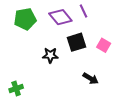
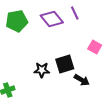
black square: (76, 42) -> (65, 64), moved
black star: (50, 55) -> (42, 70), moved

